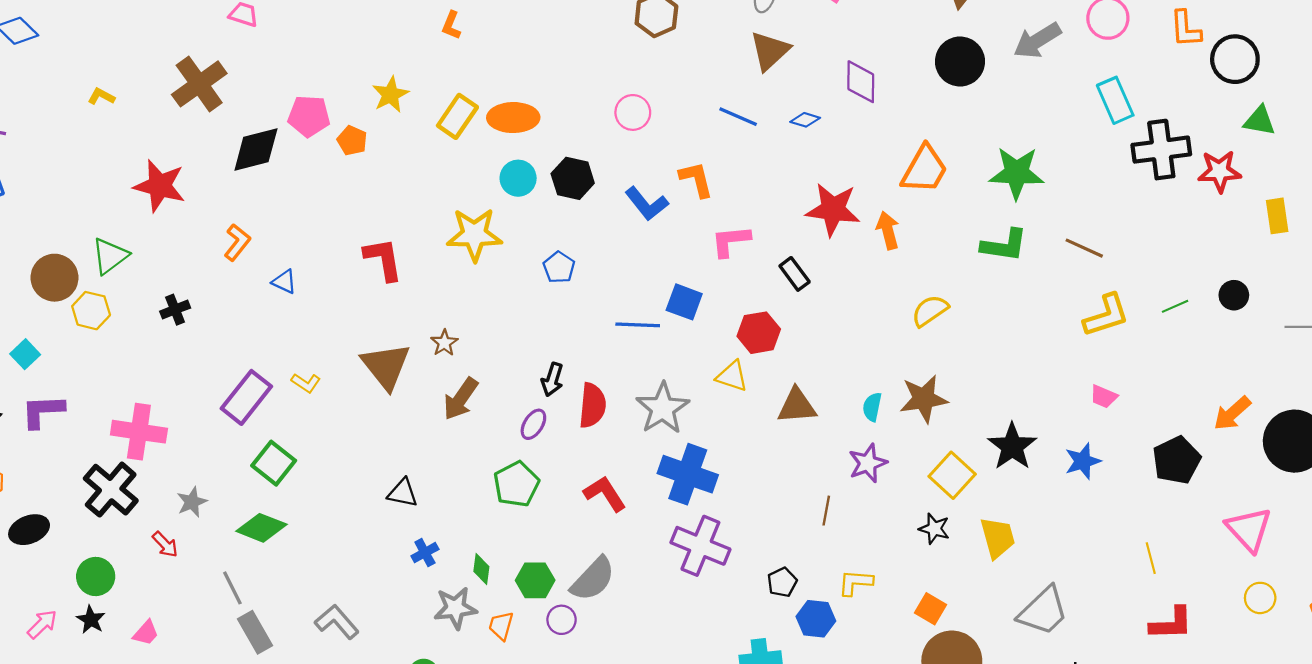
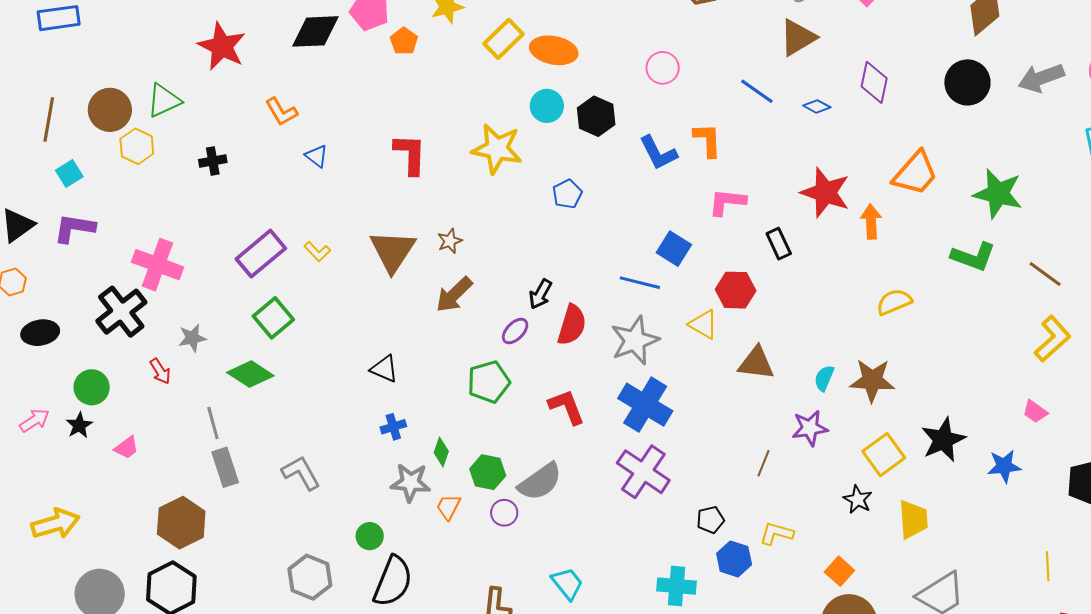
orange L-shape: (237, 242) -> (281, 112), turned 100
yellow L-shape: (1106, 315) -> (1052, 339), turned -36
blue line: (638, 325) -> (640, 283), moved

